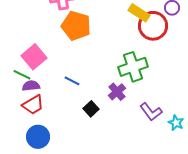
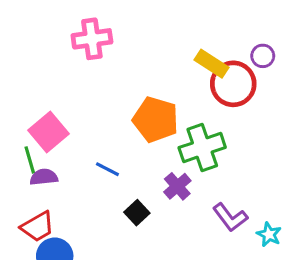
orange pentagon: (76, 26) -> (156, 120), moved
green line: (22, 75) -> (30, 160), turned 48
red trapezoid: (33, 105) -> (38, 227), moved

